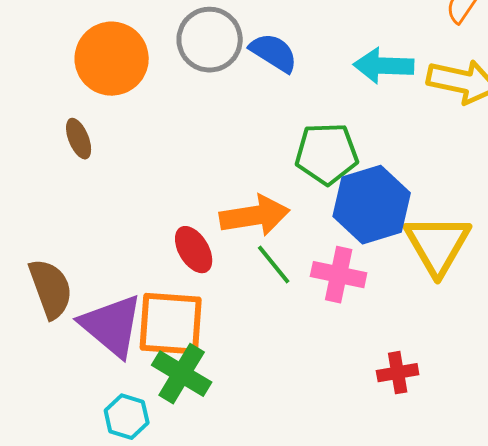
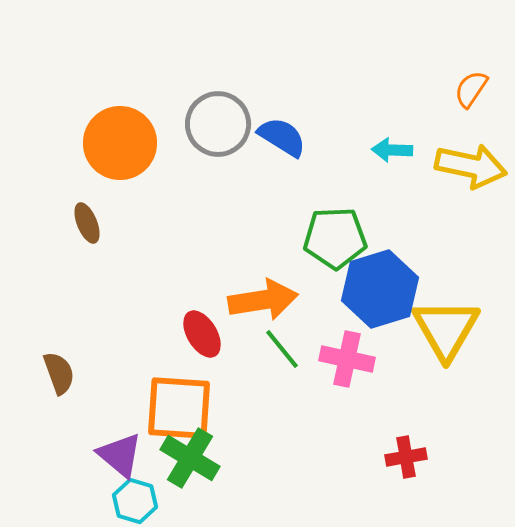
cyan arrow: (384, 66) -> (392, 150), size x0.7
brown semicircle: (51, 289) -> (59, 373), size x0.7
purple triangle: (112, 326) -> (120, 455), moved, size x0.7

